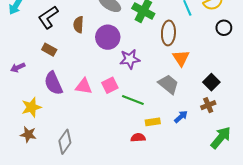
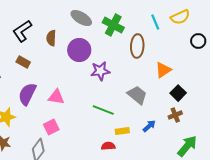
black circle: (224, 28) -> (198, 41), moved
orange triangle: (181, 58) -> (163, 70), moved, turned 30
purple semicircle: (53, 83) -> (27, 94), turned 50
pink square: (110, 85) -> (51, 127), moved

